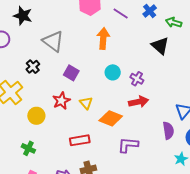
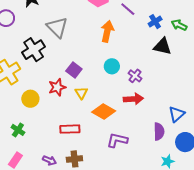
blue cross: (150, 11) -> (155, 22), moved
black triangle: (160, 46) -> (163, 46), turned -36
black cross: (33, 67) -> (34, 50), size x1.6
purple square: (71, 73) -> (74, 70), moved

